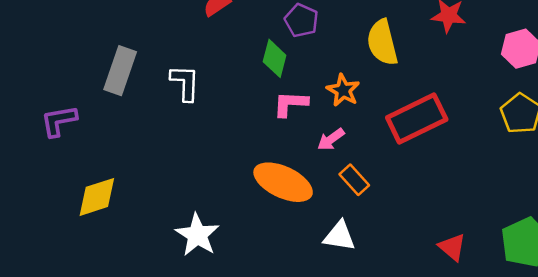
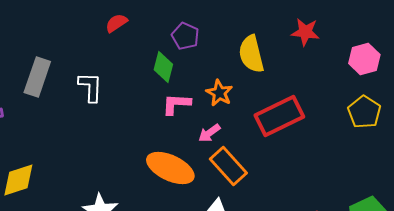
orange rectangle: (354, 180) -> (228, 166), size x1.5

